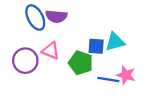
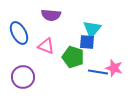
blue ellipse: (35, 17) -> (19, 33), moved
cyan triangle: (115, 42) -> (92, 29), moved, turned -36
purple circle: (25, 61) -> (23, 77), moved

